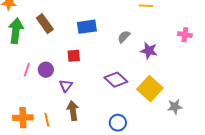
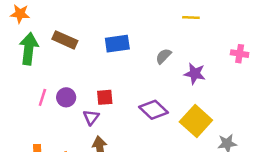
brown rectangle: (45, 24) -> (65, 40), turned -30
red square: (74, 56) -> (105, 97), moved

